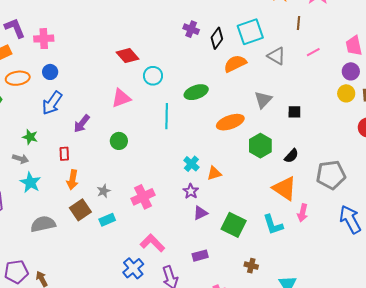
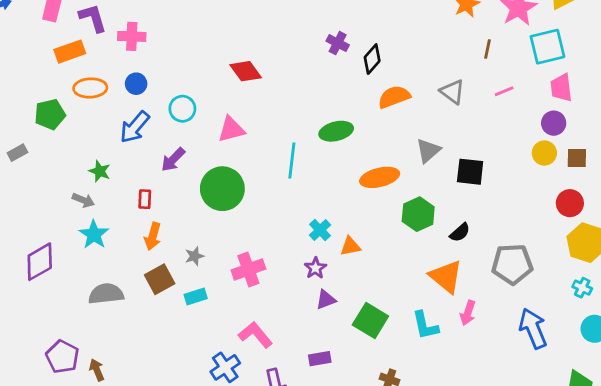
cyan square: (250, 32) -> (547, 47), moved
cyan circle: (153, 76) -> (182, 109), moved
black square: (294, 112) -> (470, 172), size x1.5
green circle: (119, 141) -> (222, 189), size x1.8
purple pentagon: (16, 272) -> (62, 357), turned 30

